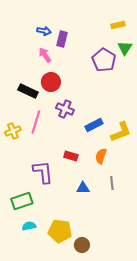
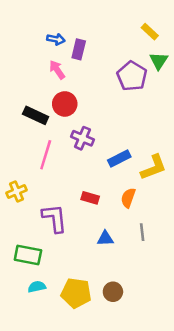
yellow rectangle: (118, 25) -> (150, 32), turned 56
yellow cross: (13, 131) -> (16, 192), moved
green rectangle: (22, 201) -> (28, 255), turned 30
brown circle: (82, 245) -> (113, 292), moved

